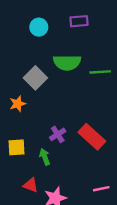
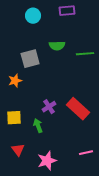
green semicircle: (67, 62) -> (57, 46), size x0.7
gray square: (35, 78) -> (30, 59), turned 30
red triangle: (31, 185) -> (18, 150), moved, turned 32

